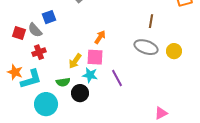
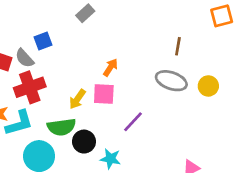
red cross: (39, 52) -> (30, 87), size x1.6
cyan star: (90, 75) -> (110, 159), moved
purple line: (117, 78) -> (133, 122), turned 72
green semicircle: (63, 82) -> (62, 127), size x1.5

